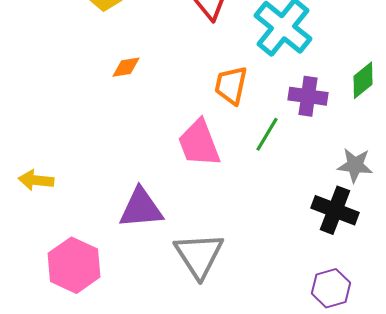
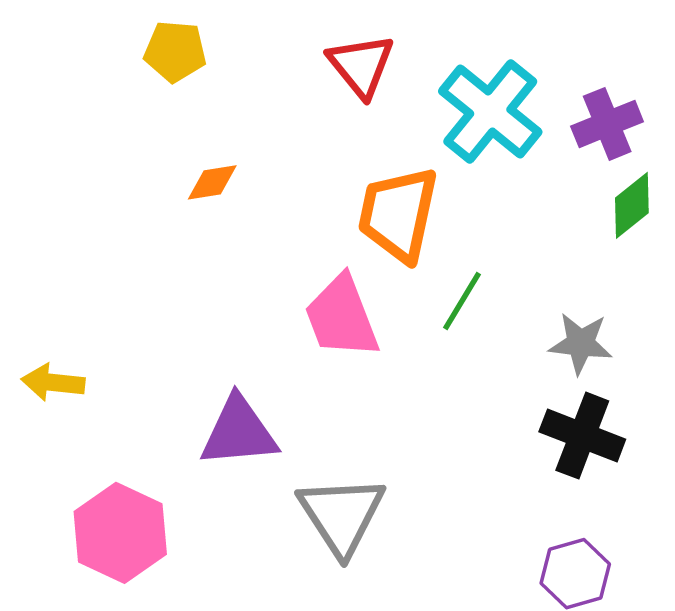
orange trapezoid: (231, 85) -> (398, 214), size x1.4
purple cross: (308, 96) -> (607, 124), moved, turned -30
gray star: (355, 165) -> (581, 343), moved

